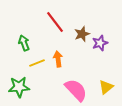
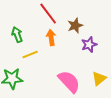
purple star: (100, 43) -> (89, 45), moved
orange arrow: (58, 59) -> (51, 38), moved

